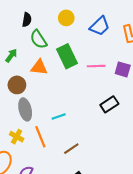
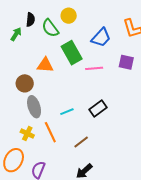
blue trapezoid: (100, 26) -> (101, 38), moved
green semicircle: (39, 39) -> (50, 28), moved
green arrow: (11, 56) -> (16, 34), moved
pink line: (96, 66) -> (94, 68), moved
black rectangle: (109, 104) -> (98, 108), moved

